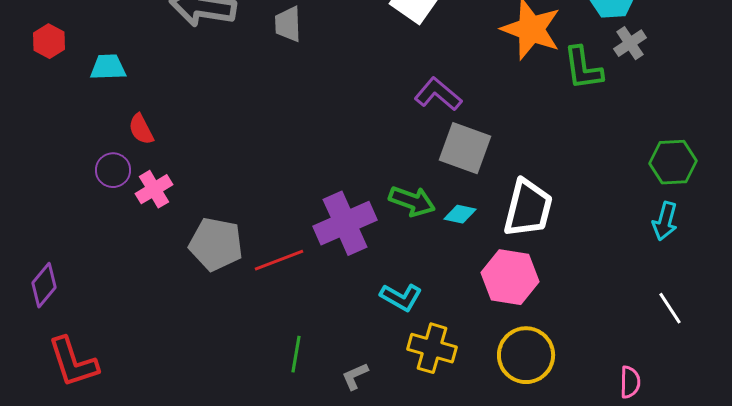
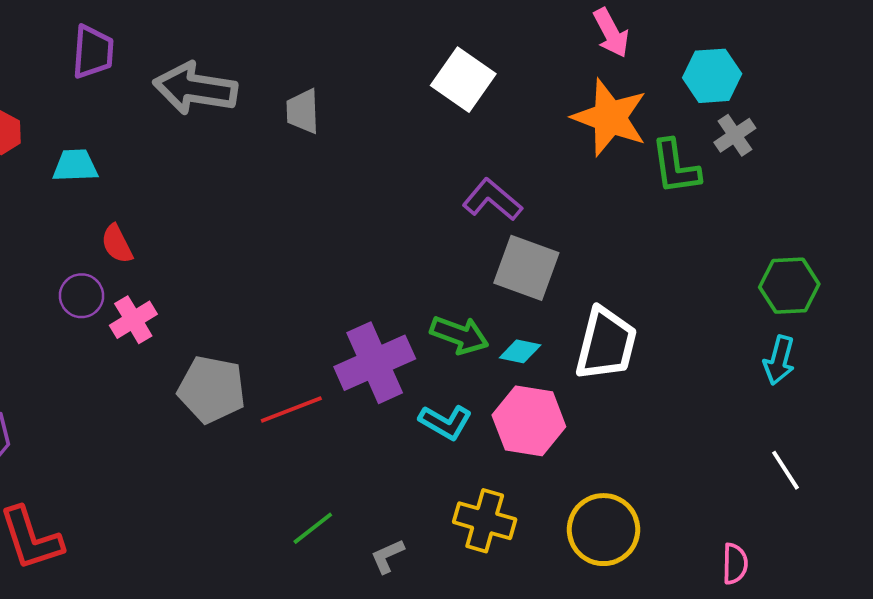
pink hexagon: (510, 277) -> (529, 421), moved
cyan L-shape: (401, 297) -> (445, 422), moved
green line: (296, 354) -> (313, 528), turned 42

